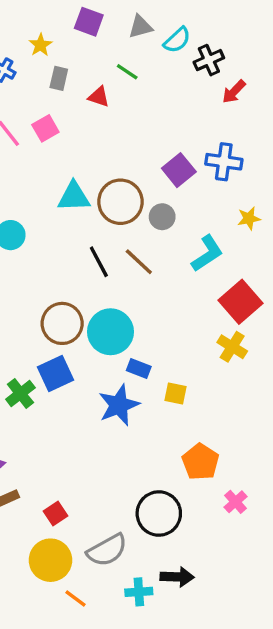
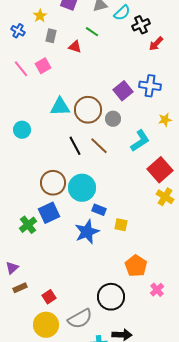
yellow cross: (232, 347) -> (165, 197), moved

